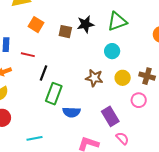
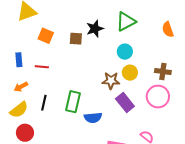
black line: (43, 73) -> (44, 103), moved
yellow circle: (123, 78) -> (130, 73), moved
pink circle: (139, 100) -> (158, 97), size x1.5
purple rectangle: (110, 116) -> (125, 103), moved

